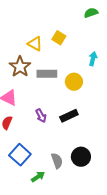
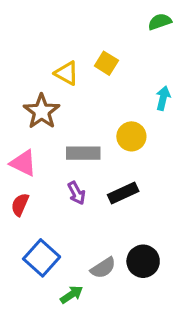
gray rectangle: (47, 74) -> (83, 153), moved
gray semicircle: (57, 161) -> (103, 268), turned 77

